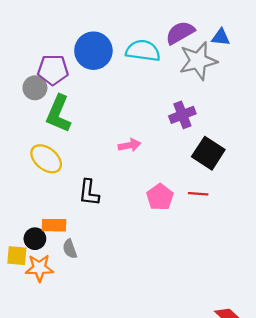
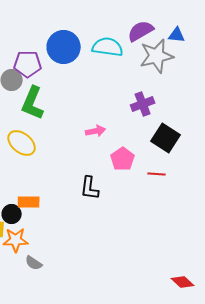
black L-shape: (89, 193) -> (90, 188), moved
pink pentagon: (160, 197) -> (123, 159), moved
gray semicircle: (70, 249) -> (34, 263), moved, turned -36

